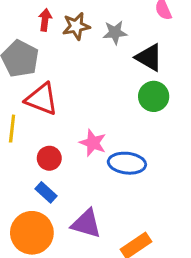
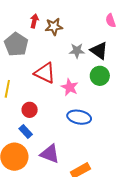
gray star: (115, 33) -> (77, 51), moved
red triangle: (42, 99) -> (45, 73), moved
pink star: (93, 143) -> (70, 87), moved

